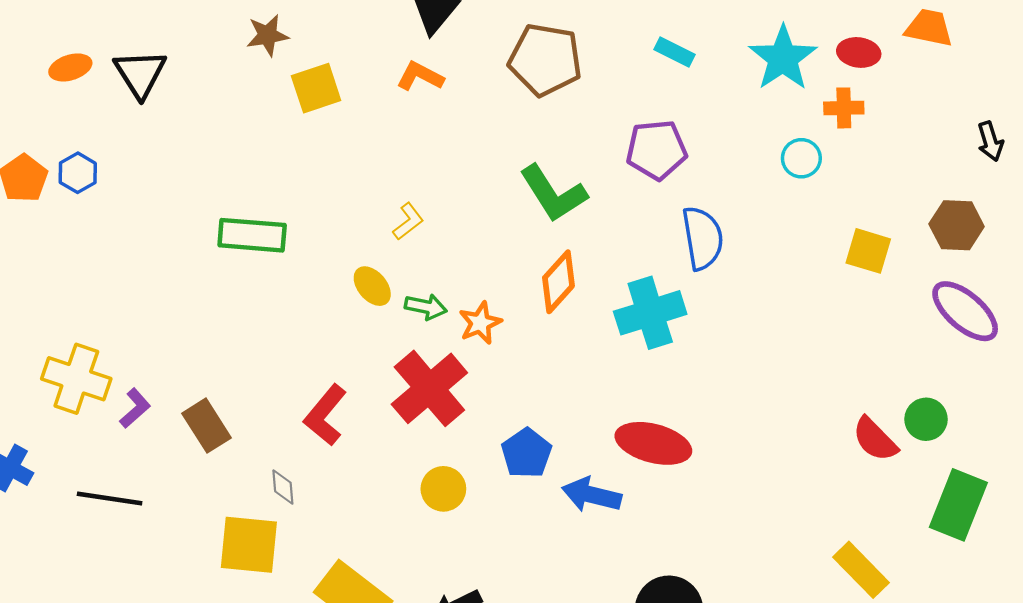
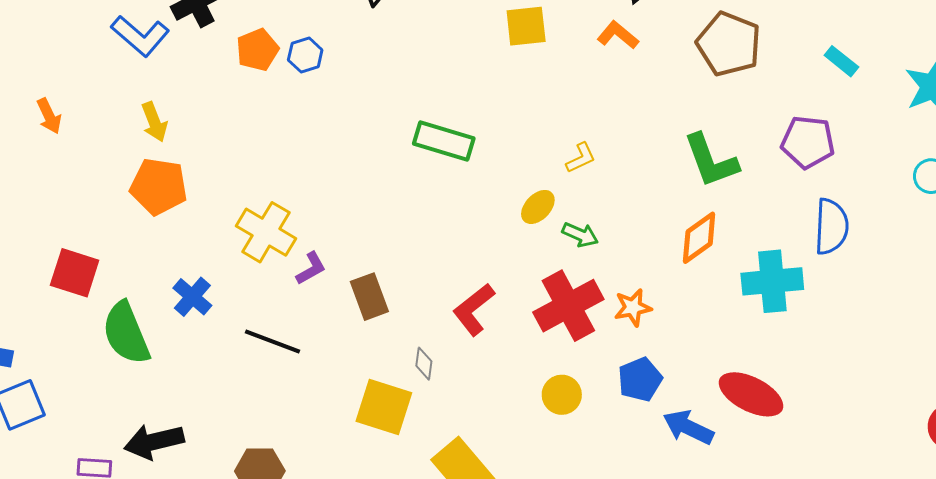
yellow ellipse: (372, 286) -> (538, 207), turned 72
orange star: (480, 323) -> (633, 307), moved

